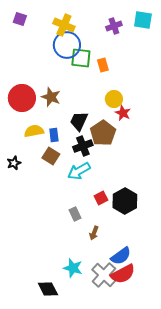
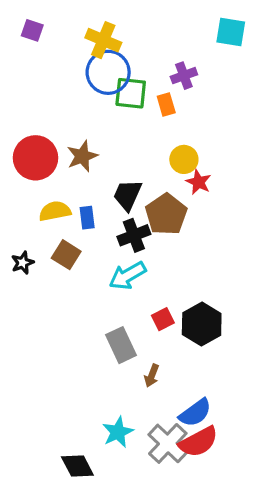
purple cross: (114, 26) -> (184, 76), moved
brown star: (51, 97) -> (82, 156), turned 30
brown square: (51, 156) -> (66, 255), moved
gray rectangle: (75, 214) -> (121, 345), size x1.5
cyan star: (73, 268) -> (118, 432), turned 30

